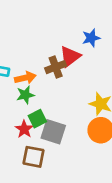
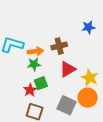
red triangle: (70, 56) -> (68, 69), moved
gray square: (53, 132) -> (67, 105), moved

